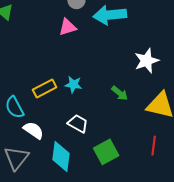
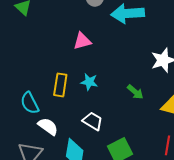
pink triangle: (68, 27) -> (82, 41), moved
yellow rectangle: (45, 88) -> (60, 85), turned -55

